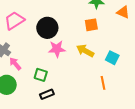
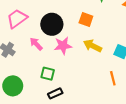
orange square: (91, 25) -> (86, 20), moved, turned 32
pink arrow: (15, 64) -> (36, 44), moved

